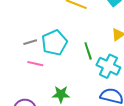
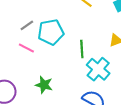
gray line: (30, 42) -> (27, 25), turned -32

